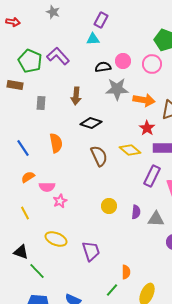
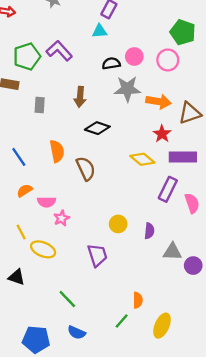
green pentagon: (30, 61) -> (27, 56), turned 30
brown semicircle: (99, 156) -> (86, 169), moved
gray triangle: (156, 219) -> (172, 252), moved
yellow ellipse: (56, 239) -> (43, 249), moved
purple trapezoid: (91, 251) -> (97, 255), moved
green line: (37, 271) -> (67, 299), moved

